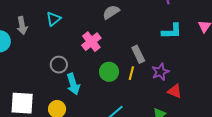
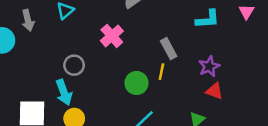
green circle: (109, 72) -> (136, 83), moved
purple star: (160, 72) -> (209, 66), moved
cyan arrow: (73, 84) -> (64, 92), moved

